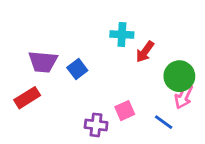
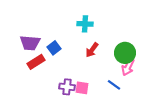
red arrow: (145, 52) -> (92, 50), moved
red rectangle: (27, 98) -> (36, 62), moved
pink square: (125, 111) -> (82, 88), moved, turned 32

